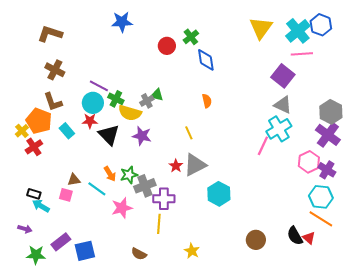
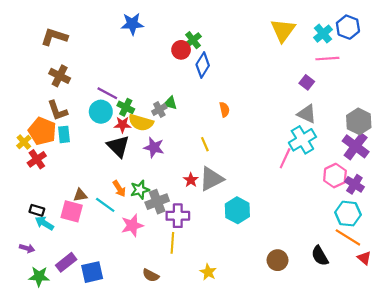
cyan cross: (298, 31) -> (323, 34), size x0.7
green cross: (191, 37) -> (193, 40), moved
blue diamond: (206, 60) -> (203, 65), moved, turned 40
purple square: (283, 76) -> (307, 82), size x0.6
red star: (90, 121) -> (122, 125), moved
cyan rectangle: (67, 131) -> (64, 134), moved, turned 35
pink square: (66, 195) -> (72, 211), size x1.5
red triangle: (309, 238) -> (364, 258), moved

